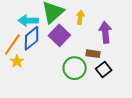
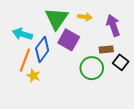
yellow arrow: (80, 17) -> (85, 17), turned 104
cyan arrow: (28, 21) -> (22, 34), moved, turned 30

